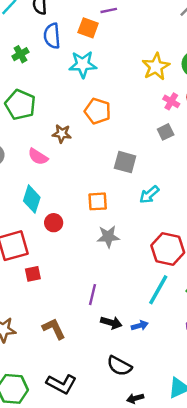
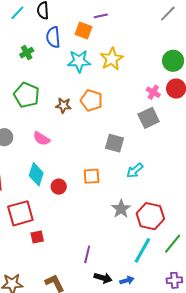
yellow star: (156, 67) -> (112, 59), moved
gray square: (166, 132) -> (149, 118), size x1.5
brown star: (62, 134) -> (63, 105), moved
red circle: (54, 223) -> (59, 187), moved
gray star: (108, 237) -> (121, 209), moved, turned -30

